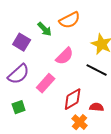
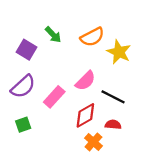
orange semicircle: (70, 20) -> (92, 37), moved
pink semicircle: (65, 56) -> (85, 81), moved
black line: (97, 70) -> (113, 97), moved

